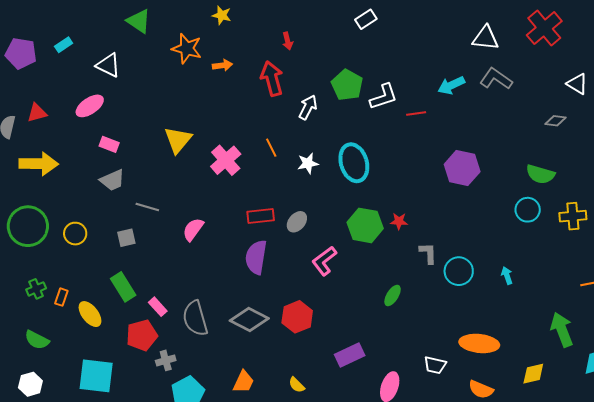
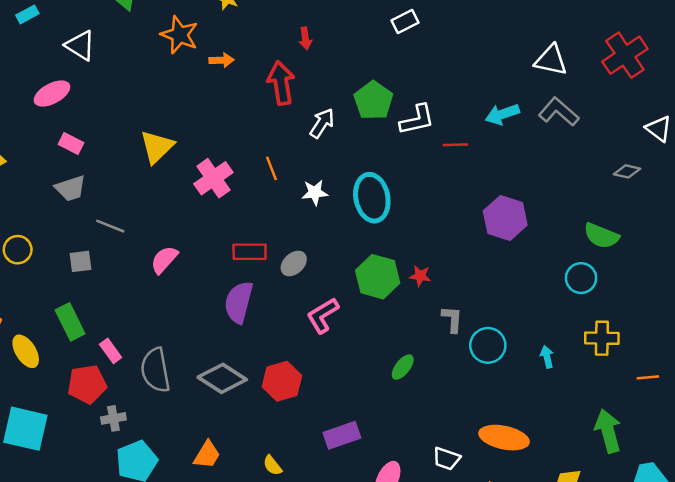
yellow cross: (573, 216) -> (602, 338), moved

